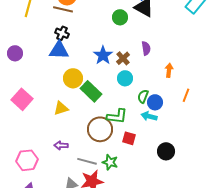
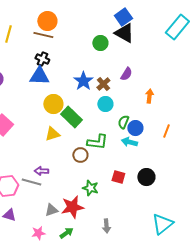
purple semicircle: (146, 48) -> (126, 74), turned 40
orange line: (186, 95) -> (166, 131), moved
yellow triangle: (61, 108) -> (52, 134), moved
brown circle: (100, 129) -> (80, 155), size x0.6
red square: (129, 138) -> (118, 177), moved
gray line: (87, 161) -> (31, 182), moved

